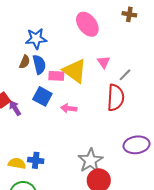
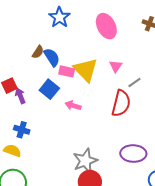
blue star: (36, 39) -> (59, 17), moved, turned 30
blue semicircle: (39, 65) -> (52, 57), turned -30
blue cross: (36, 160) -> (22, 130), moved

